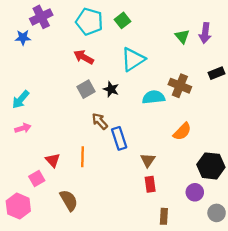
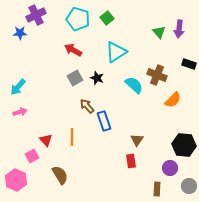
black rectangle: (217, 73) -> (189, 64), turned 40
cyan semicircle: (154, 97) -> (134, 85), turned 48
orange semicircle: (182, 132) -> (173, 100), moved
brown triangle: (148, 160) -> (137, 140), moved
brown rectangle: (164, 216) -> (157, 189), moved

